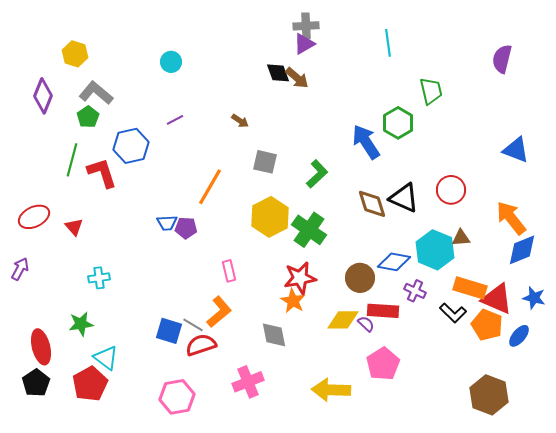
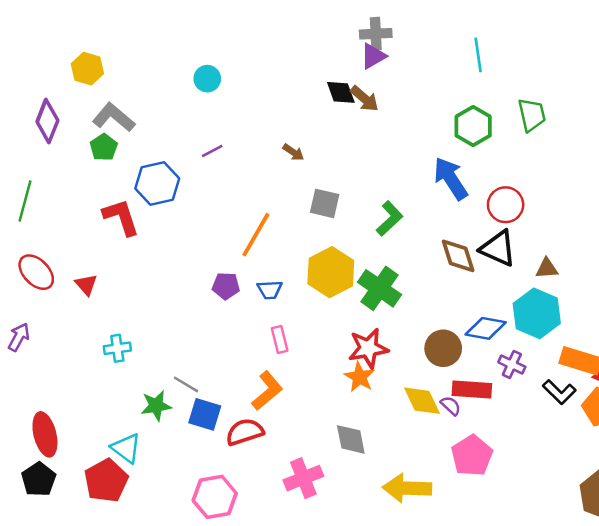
green hexagon: (398, 123) -> (473, 126), moved
green line: (72, 160) -> (25, 201), moved
red circle: (451, 190) -> (506, 205), moved
red ellipse: (34, 217) -> (36, 272), turned 72
blue trapezoid: (167, 223) -> (270, 290), moved
brown triangle: (461, 238) -> (547, 268), moved
yellow diamond: (343, 320) -> (422, 401), turned 64
green star: (81, 324) -> (156, 406), moved
gray line: (193, 325) -> (186, 384), moved
gray diamond: (274, 335) -> (351, 439), moved

